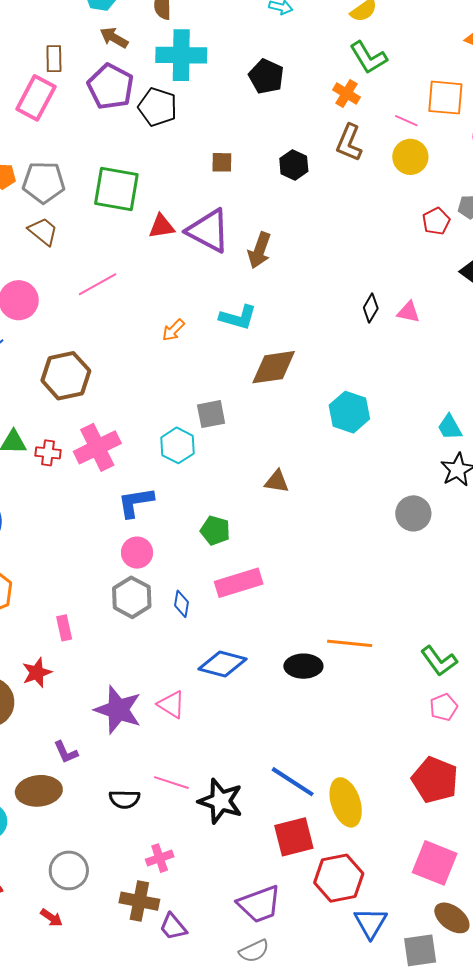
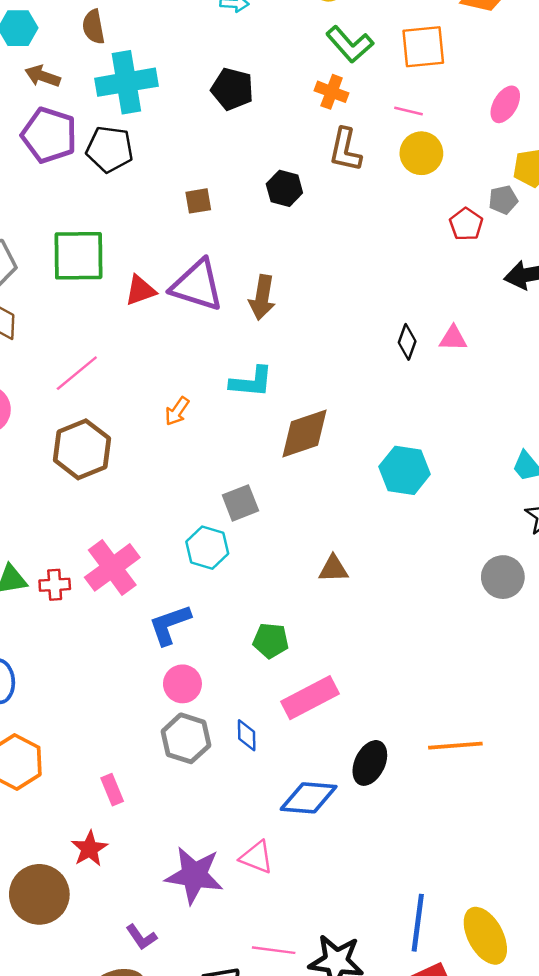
orange square: (445, 98) -> (423, 47), moved
brown hexagon: (66, 376) -> (82, 449), moved
black ellipse: (303, 666) -> (370, 763), moved, turned -54
blue line: (293, 782) -> (418, 923), turned 75

